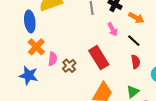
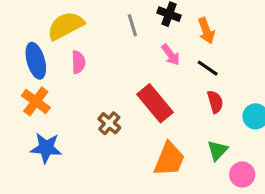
orange arrow: (136, 18) -> (206, 31), turned 49
orange cross: (36, 47) -> (36, 101), moved
pink semicircle: (53, 59) -> (78, 62), moved

